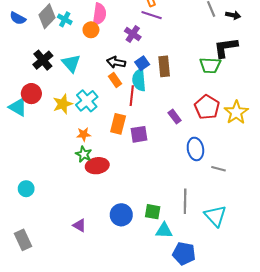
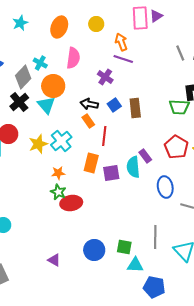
gray diamond: (47, 16) -> (23, 77), moved
orange circle: (91, 30) -> (53, 86), moved, size x1.5
cyan semicircle: (139, 80) -> (133, 167), moved

